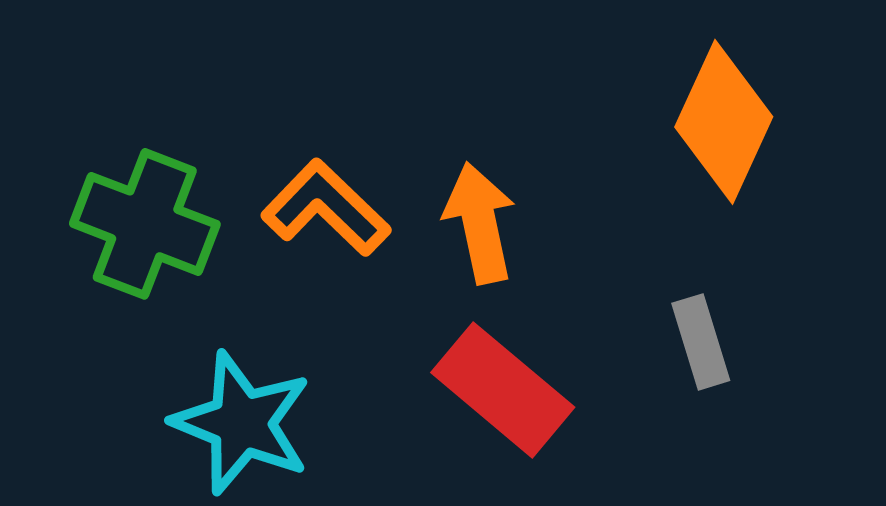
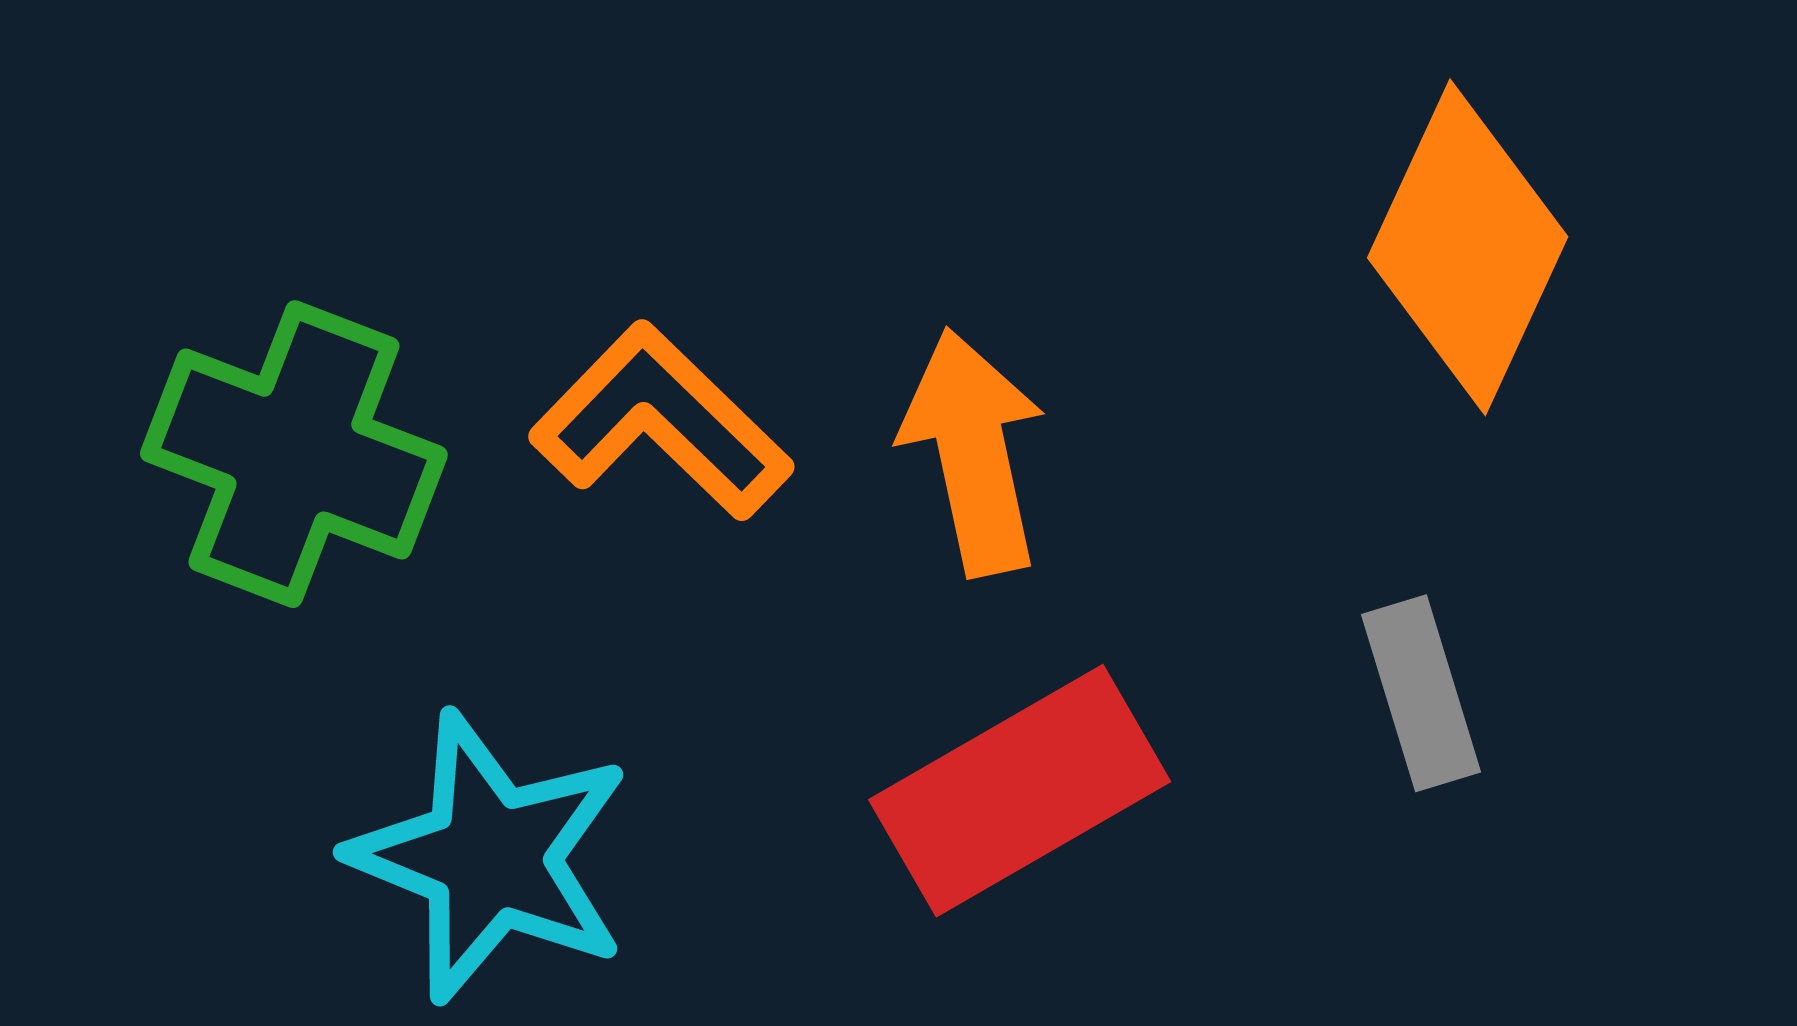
red rectangle: (503, 390) -> (1020, 791), turned -70

